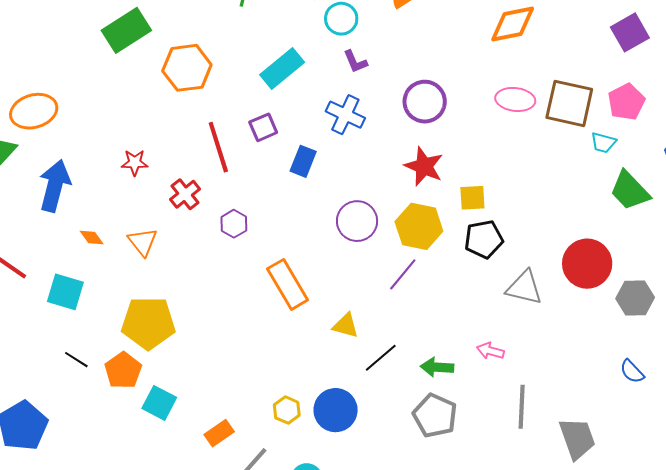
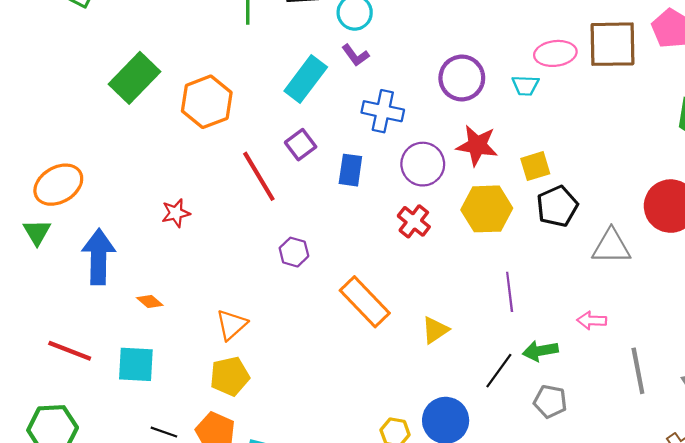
purple L-shape: (355, 62) -> (355, 55), moved
cyan trapezoid: (603, 143) -> (525, 85), moved
red cross: (185, 194) -> (414, 221), moved
purple circle: (357, 221) -> (423, 164), moved
orange triangle: (143, 242) -> (232, 325), moved, turned 40
purple line: (403, 274) -> (510, 292), moved, turned -33
yellow pentagon: (148, 323) -> (230, 376), size x0.7
yellow triangle: (346, 326) -> (435, 330), turned -36
black line: (381, 358) -> (499, 371), moved
gray pentagon: (435, 416) -> (550, 401), size x0.7

